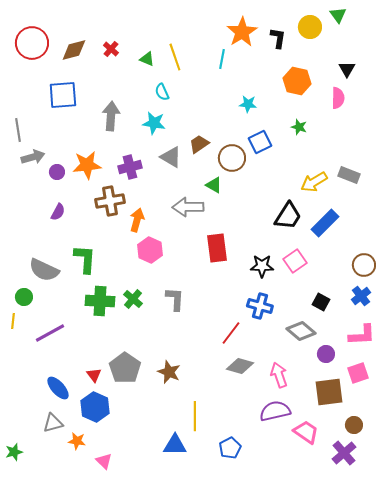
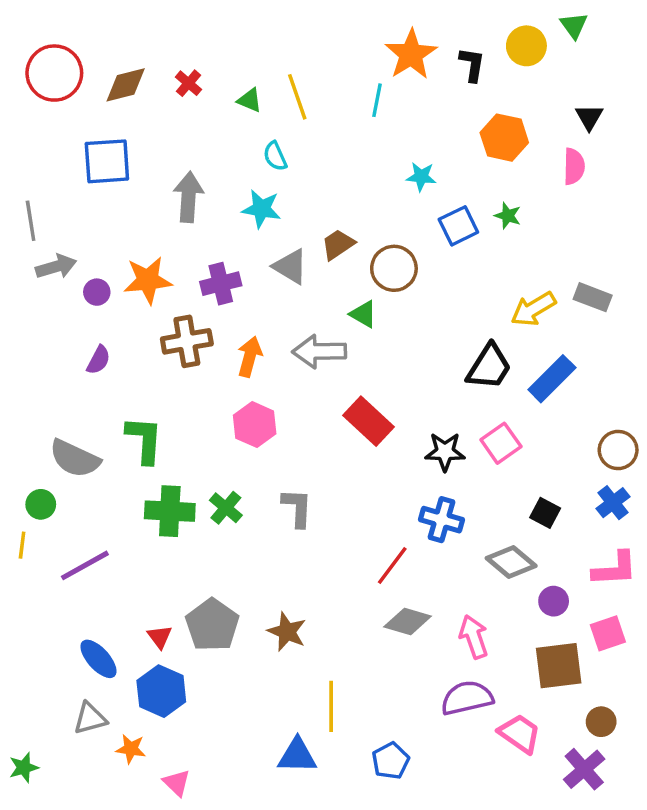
blue square: (260, 142) -> (458, 226), moved
orange arrow: (137, 220) -> (250, 357), moved
red rectangle: (217, 248) -> (368, 421), turned -40

